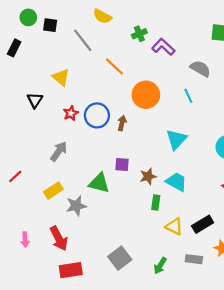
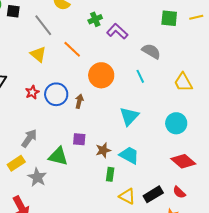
yellow triangle: (61, 77) -> (38, 54), moved
gray arrow: (59, 151) -> (29, 138), moved
gray star: (76, 206) -> (37, 177), turned -30

